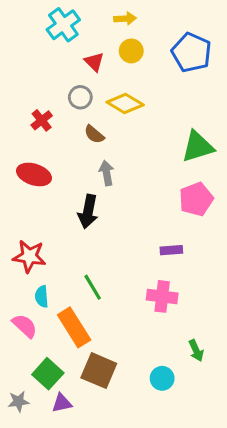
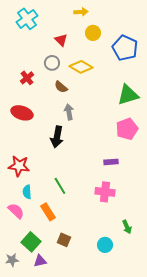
cyan cross: (63, 25) -> (27, 19), moved
yellow circle: (131, 51) -> (93, 33), moved
blue pentagon: (191, 53) -> (125, 48), moved
orange rectangle: (74, 327) -> (48, 212), size x0.7
brown square: (99, 371) -> (64, 240), size x0.6

